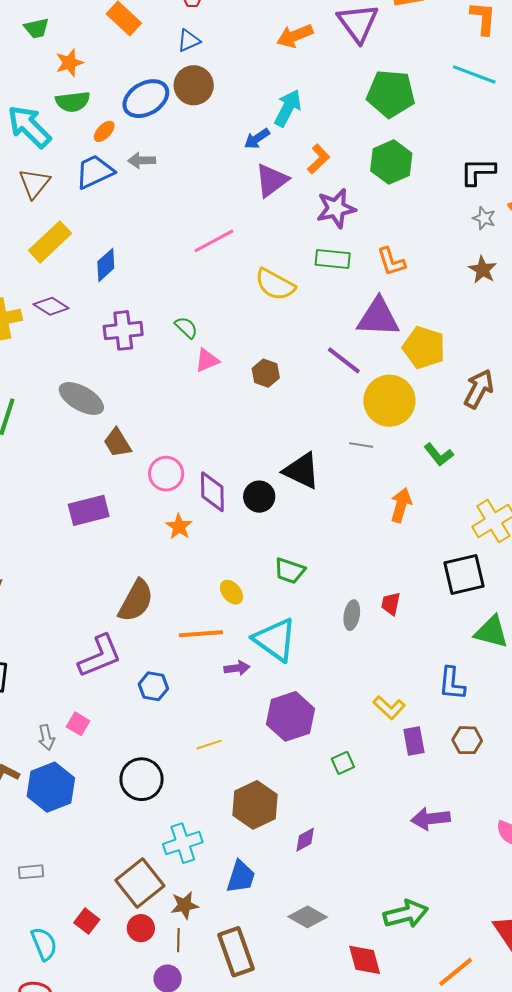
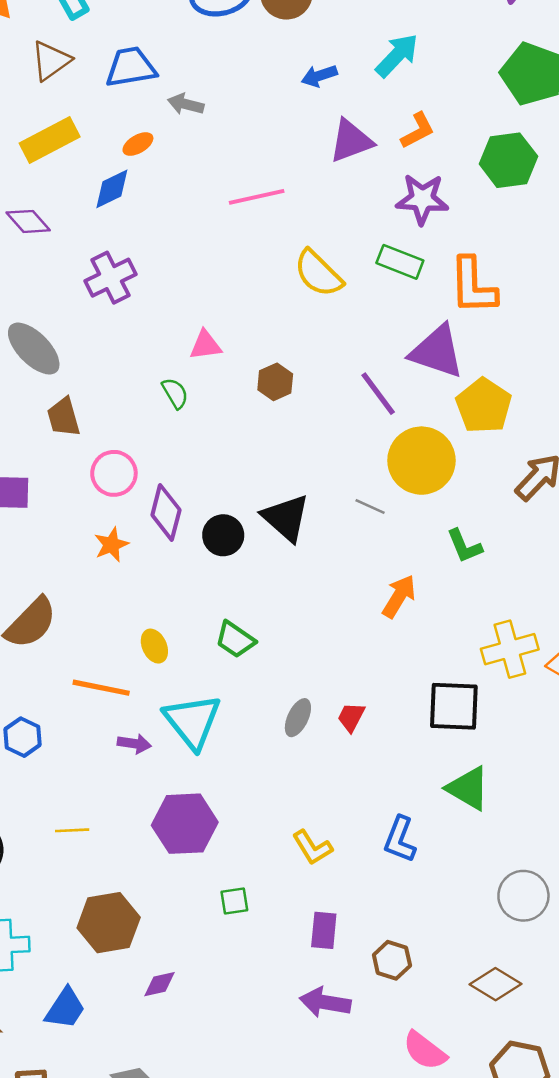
orange ellipse: (104, 131) -> (138, 144), moved
blue arrow: (257, 139) -> (319, 76), moved
gray arrow: (142, 160) -> (186, 104), moved
orange L-shape: (391, 262) -> (473, 286), size x1.5
green semicircle: (186, 328) -> (175, 393), moved
purple cross: (123, 330) -> (111, 278), turned -36
brown hexagon: (467, 740) -> (392, 960), moved
purple rectangle: (414, 741) -> (324, 930), moved

